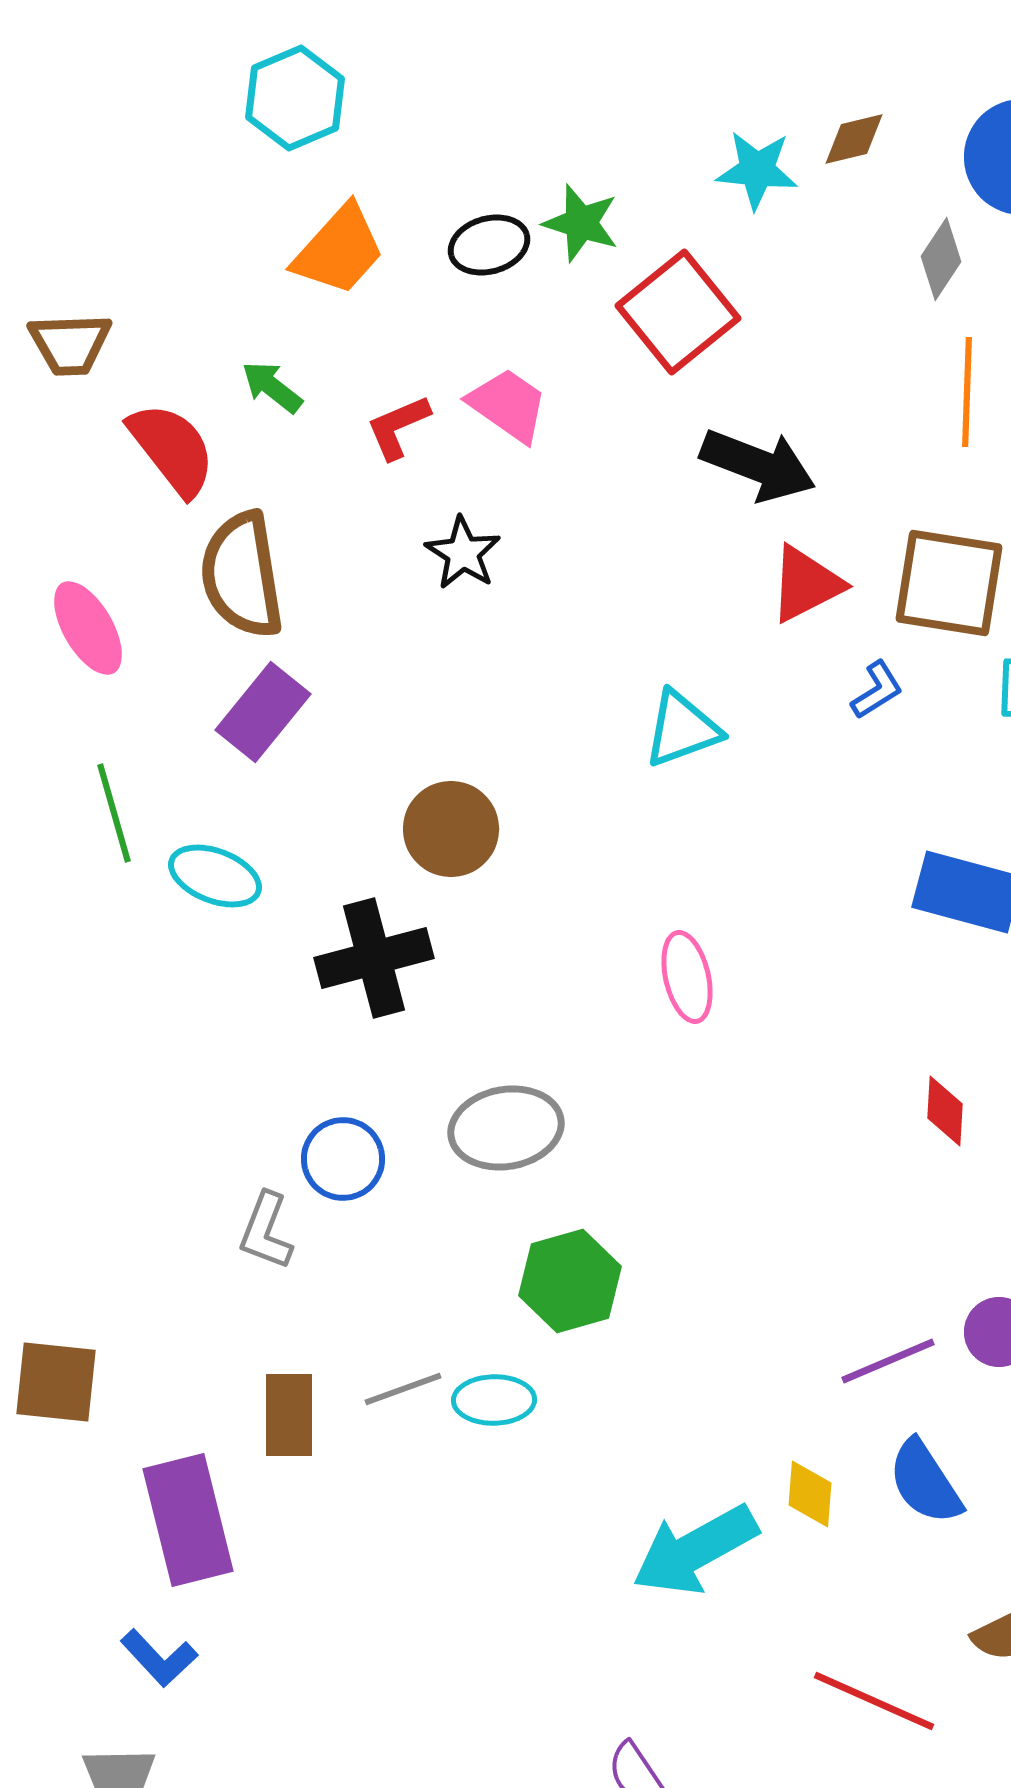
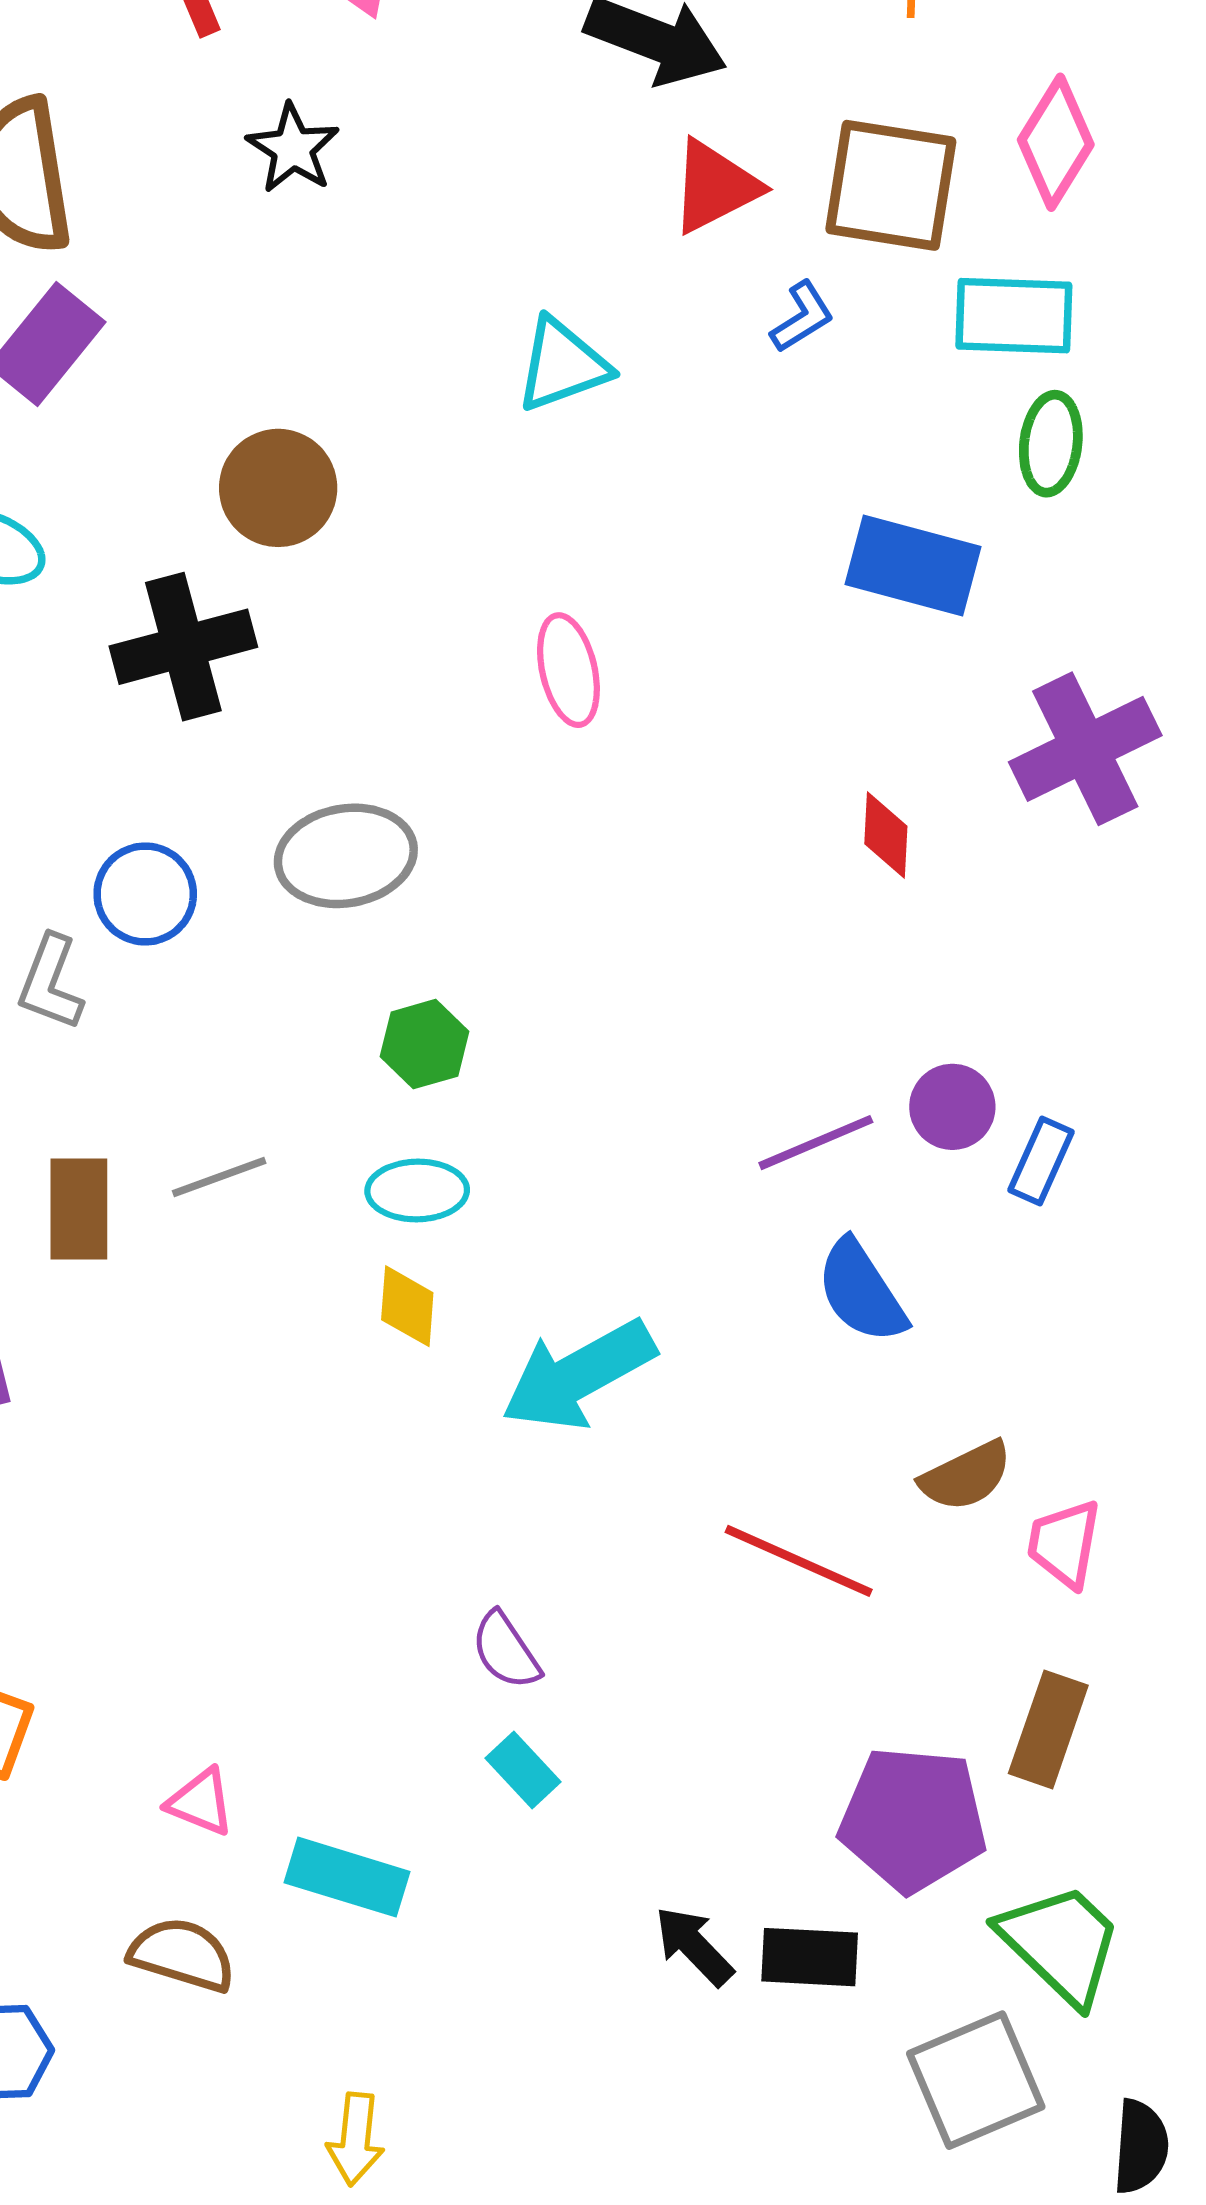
green hexagon: (570, 1281) -> (425, 1044), size x0.7
cyan ellipse: (494, 1400) -> (417, 1191), moved
yellow diamond: (810, 1494) -> (407, 1306), moved

